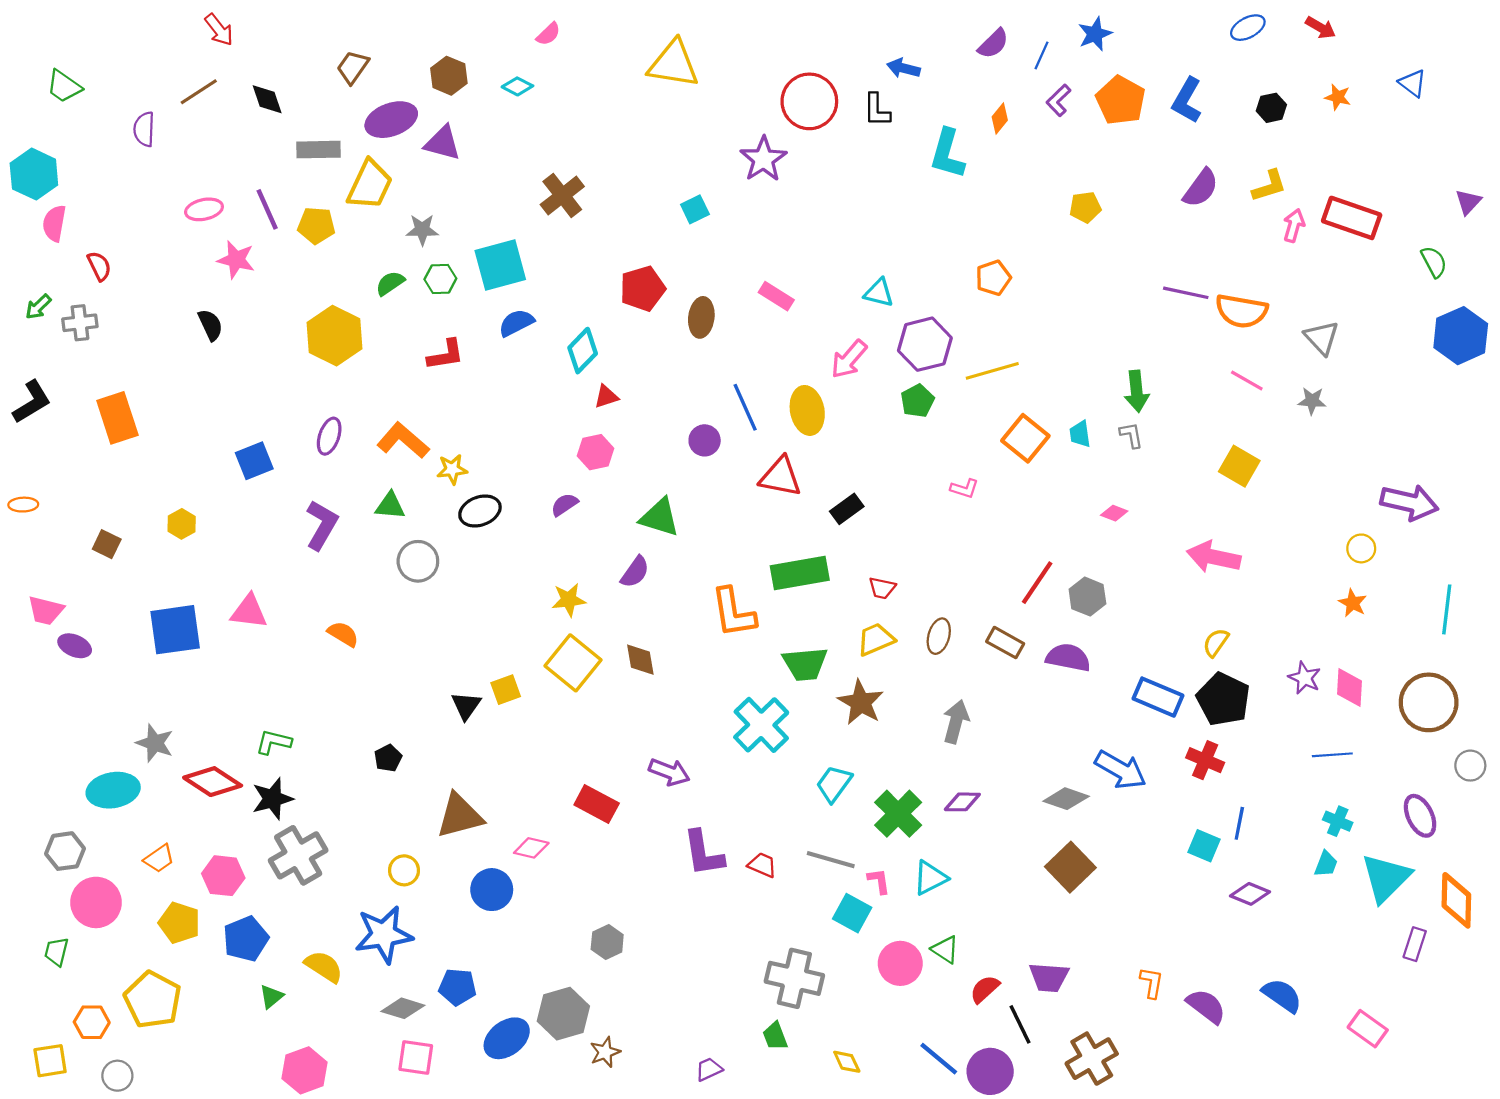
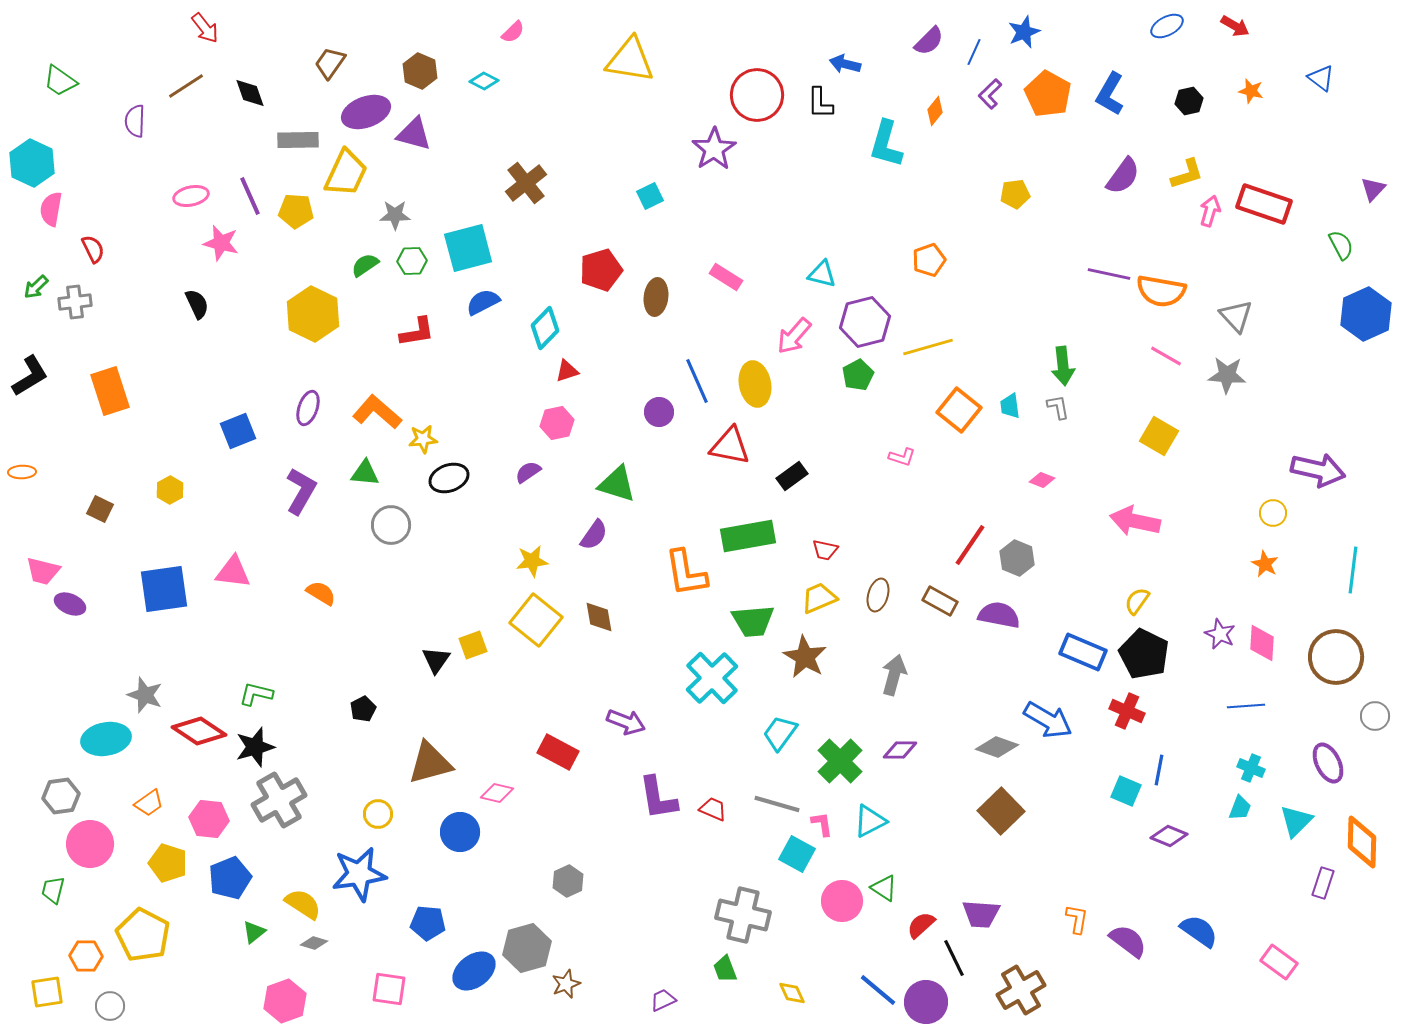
gray star: (1312, 401) -> (1227, 375), size x1.4
cyan triangle: (1386, 878) -> (1296, 821), size x0.7
gray diamond: (403, 1008) -> (314, 943), moved, size x0.7

